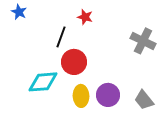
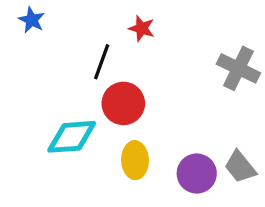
purple circle: (108, 95) -> (197, 173), moved

